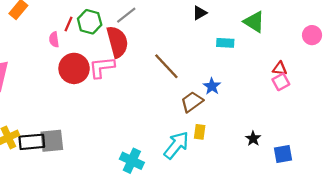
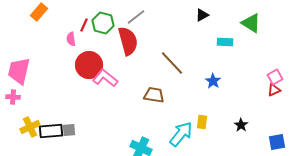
pink L-shape: (102, 67) -> (105, 78), moved, turned 45
red triangle: (280, 68) -> (274, 90), moved, turned -32
brown trapezoid: (192, 102) -> (154, 95), moved, turned 45
black star: (253, 139) -> (241, 125), moved
gray square: (52, 141) -> (69, 130), size x0.6

